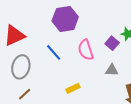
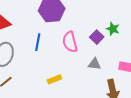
blue line: (54, 52) -> (38, 42), turned 48

